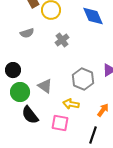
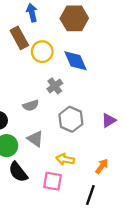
blue diamond: (93, 16) -> (75, 61), moved
gray semicircle: (27, 33) -> (31, 105), moved
gray hexagon: (83, 79) -> (71, 119), moved

